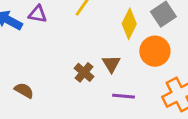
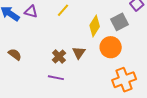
brown semicircle: (24, 90) -> (15, 54), moved
purple line: (123, 96) -> (56, 78), moved

